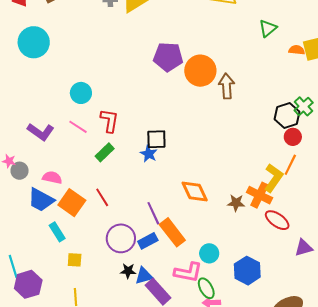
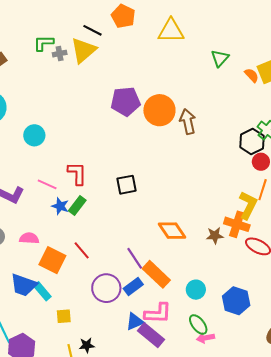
orange semicircle: (297, 50) -> (252, 75), turned 49
cyan circle: (81, 93) -> (34, 135), moved
blue star: (149, 154) -> (60, 206), moved
blue trapezoid: (41, 200) -> (24, 285), moved
black star: (128, 271) -> (87, 345), moved
pink L-shape: (188, 272) -> (158, 313), moved

